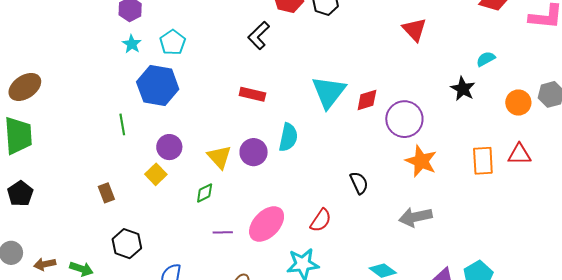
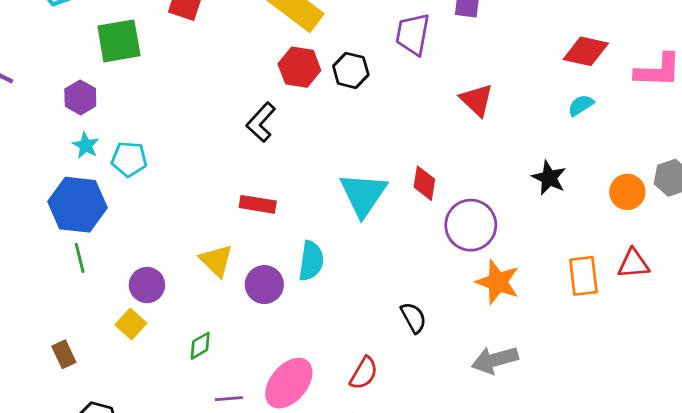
cyan pentagon: (173, 42) -> (129, 159), moved, turned -30
cyan semicircle: (486, 59) -> (581, 105), moved
blue hexagon: (158, 85) -> (77, 205), moved
red diamond: (367, 100) -> (424, 183), moved, turned -60
yellow triangle: (219, 157) -> (216, 261), moved

